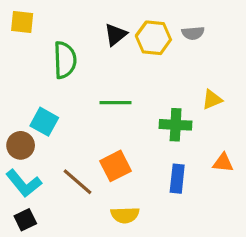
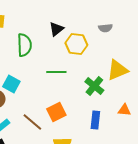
yellow hexagon: (153, 38) -> (76, 44), moved
yellow triangle: (212, 100) -> (117, 70), size x1.6
green cross: (176, 125) -> (94, 86), turned 36

